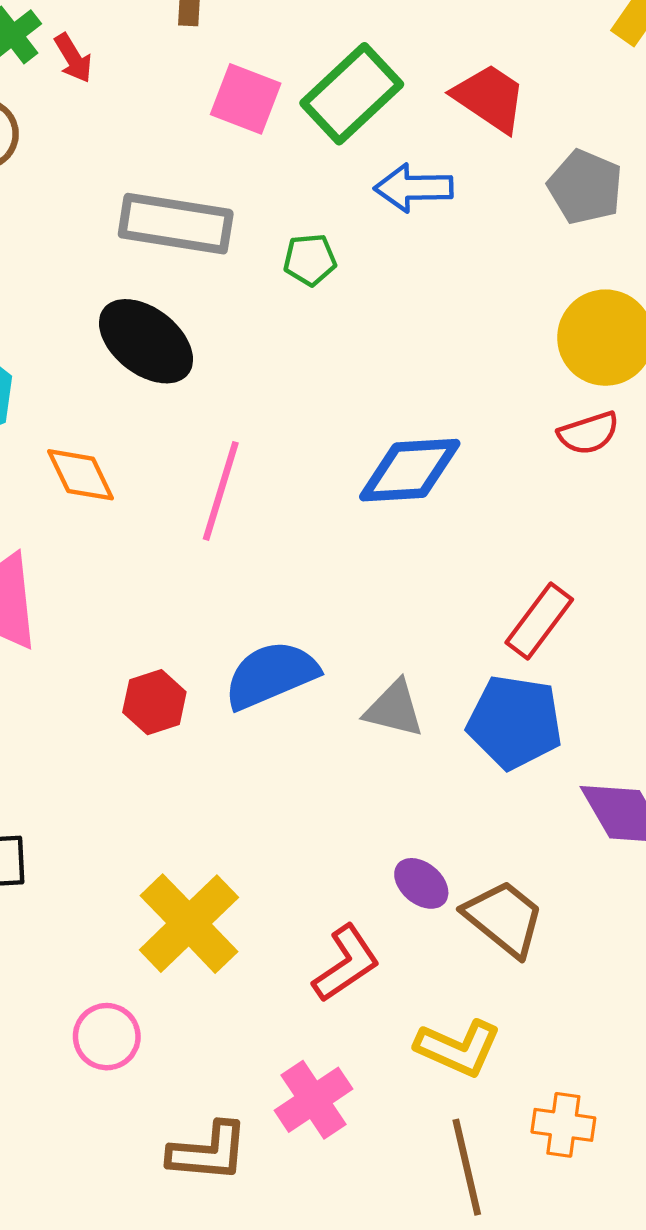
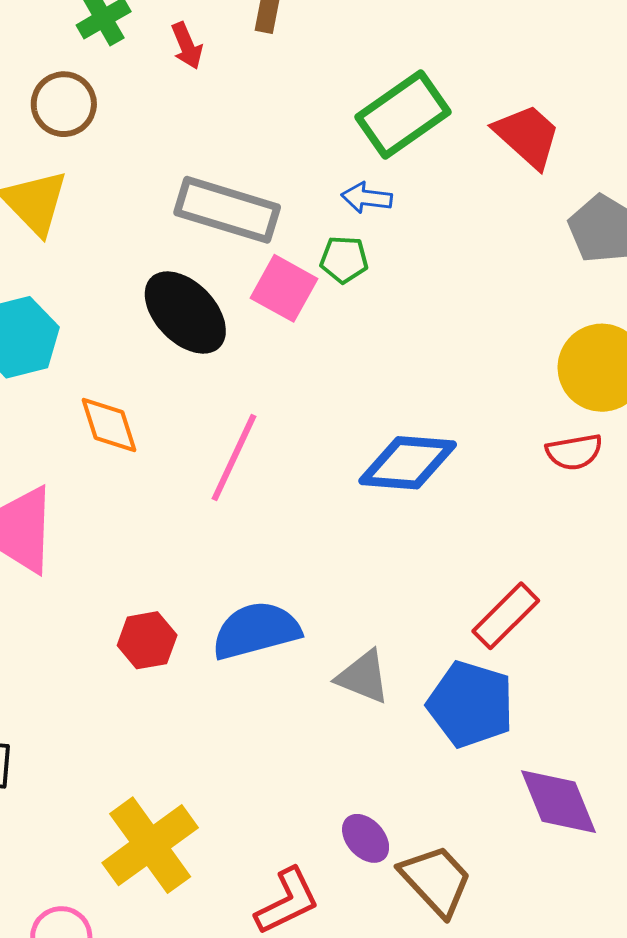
red arrow: (73, 58) -> (187, 46), moved
pink square: (246, 99) -> (284, 288), moved
blue arrow: (414, 188) -> (367, 198), moved, size x0.7

